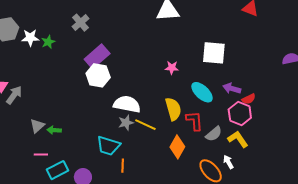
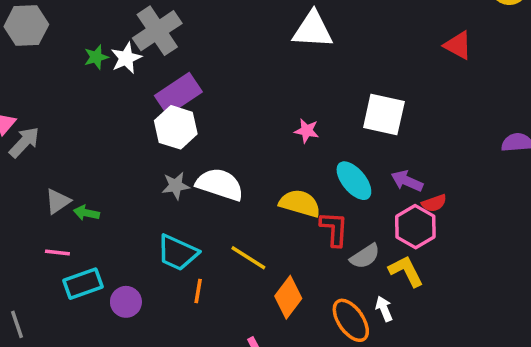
gray cross: (80, 23) -> (157, 31), size x1.5
white star: (30, 38) -> (126, 58), moved, turned -30
yellow semicircle: (173, 109) -> (300, 203), turned -65
gray star: (126, 123) -> (176, 186), moved
yellow line: (145, 125) -> (248, 258), moved
orange diamond: (177, 147) -> (288, 297), moved

